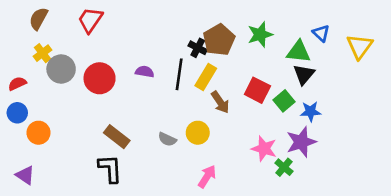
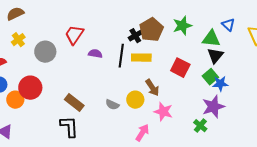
brown semicircle: (38, 19) -> (15, 14), turned 36
red trapezoid: (90, 20) -> (74, 35), moved
black cross: (198, 48) -> (135, 36), turned 32
gray circle: (61, 69) -> (45, 52), moved
yellow rectangle: (206, 77) -> (141, 58), turned 60
red circle: (100, 78) -> (30, 88), moved
green square: (284, 101) -> (210, 77), moved
brown arrow: (220, 102) -> (152, 88), moved
pink star: (264, 149) -> (163, 112), moved

